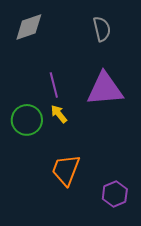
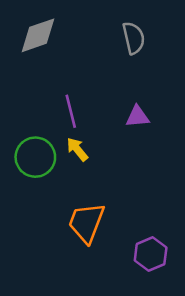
purple triangle: (105, 89) -> (137, 117), size x0.5

